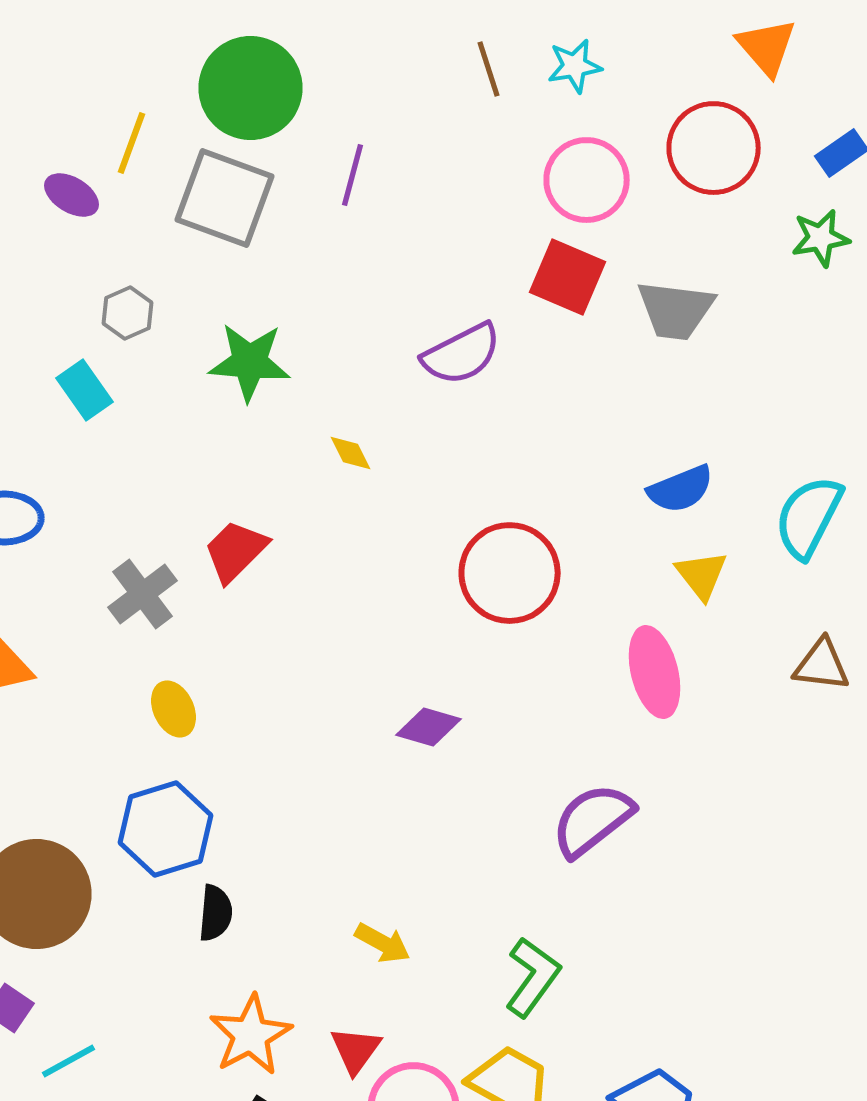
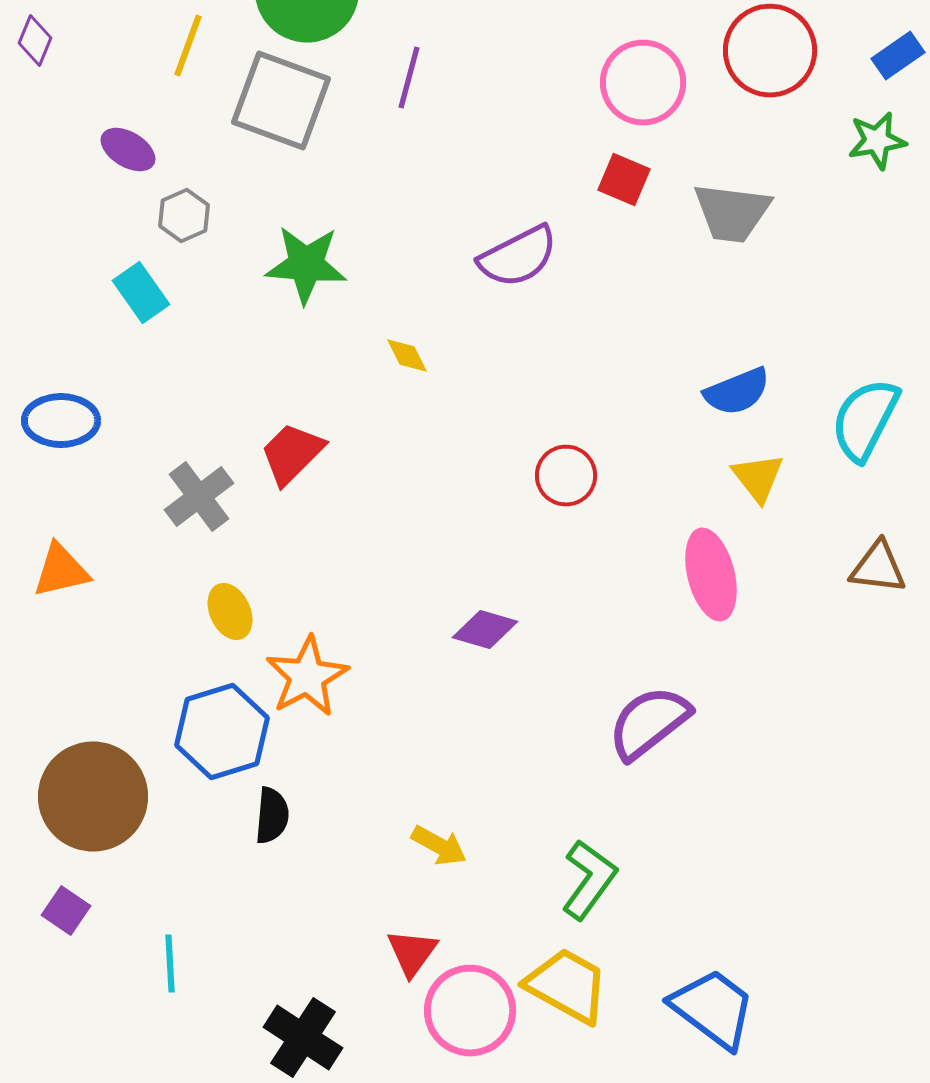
purple ellipse: (72, 195) -> (128, 150), moved
red square: (568, 277) -> (624, 180), size x0.7
red circle: (510, 573) -> (566, 476), size x0.6
orange star: (250, 1035) -> (307, 677), moved
cyan line: (68, 1061) -> (170, 964), moved, turned -64

